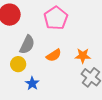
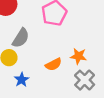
orange semicircle: (54, 55) -> (53, 64), moved

